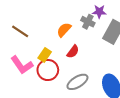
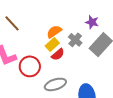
gray cross: (88, 22) -> (75, 40), moved
yellow rectangle: (45, 55) -> (52, 45), moved

